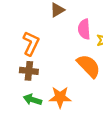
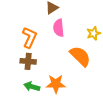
pink semicircle: (84, 29) -> (59, 28), moved

